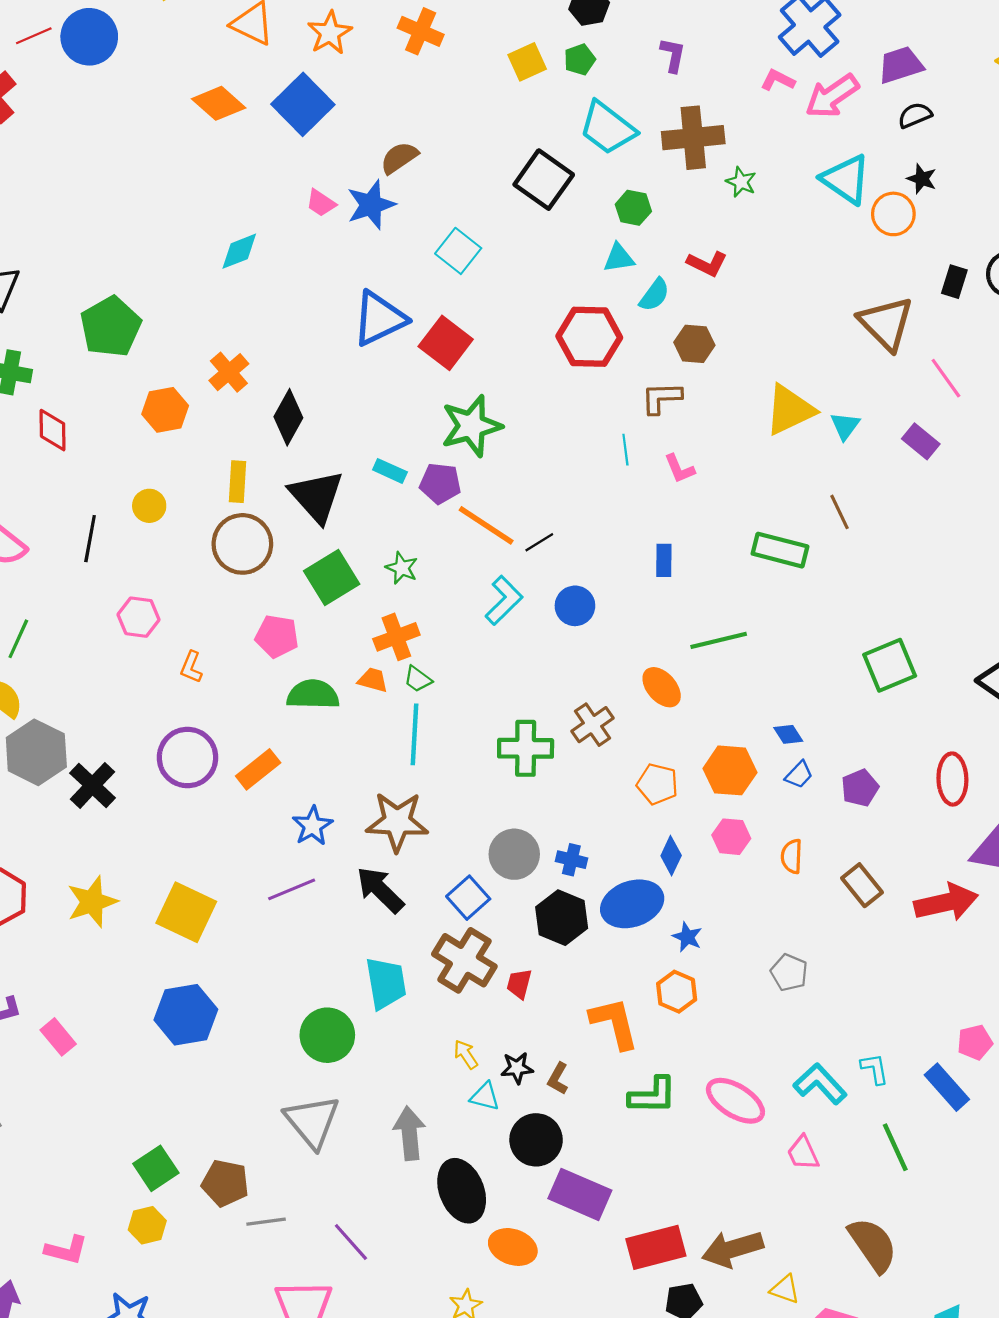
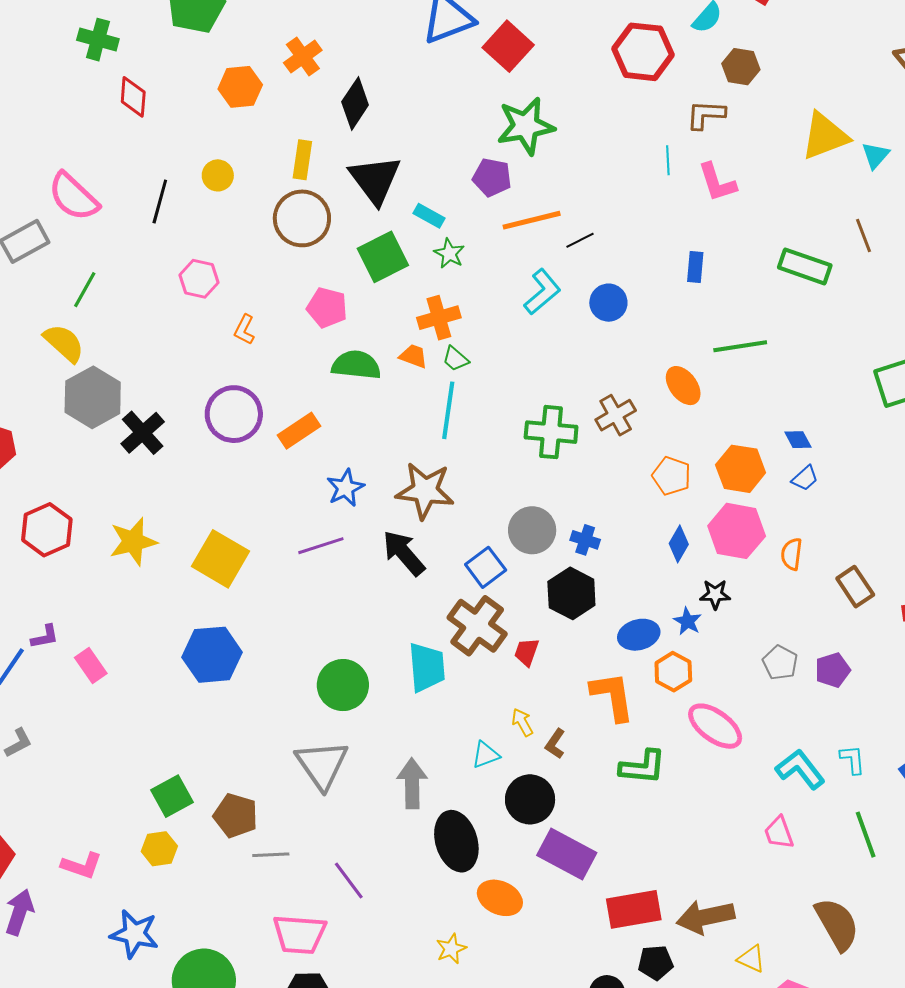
pink L-shape: (679, 469) -> (717, 182), size x1.4
cyan rectangle: (390, 471) -> (429, 216), moved
orange line: (486, 525) -> (532, 220), turned -52
purple pentagon: (860, 788) -> (833, 670), moved
pink hexagon: (731, 837) -> (737, 531), size x1.6
blue ellipse: (632, 904) -> (639, 635), moved, size x0.7
cyan trapezoid: (386, 983) -> (427, 667), moved
yellow arrow: (466, 1054) -> (522, 722), moved
black star: (517, 1068) -> (715, 594), moved
cyan triangle: (485, 1096) -> (486, 755), turned -40
pink ellipse: (735, 1101) -> (715, 726), moved

